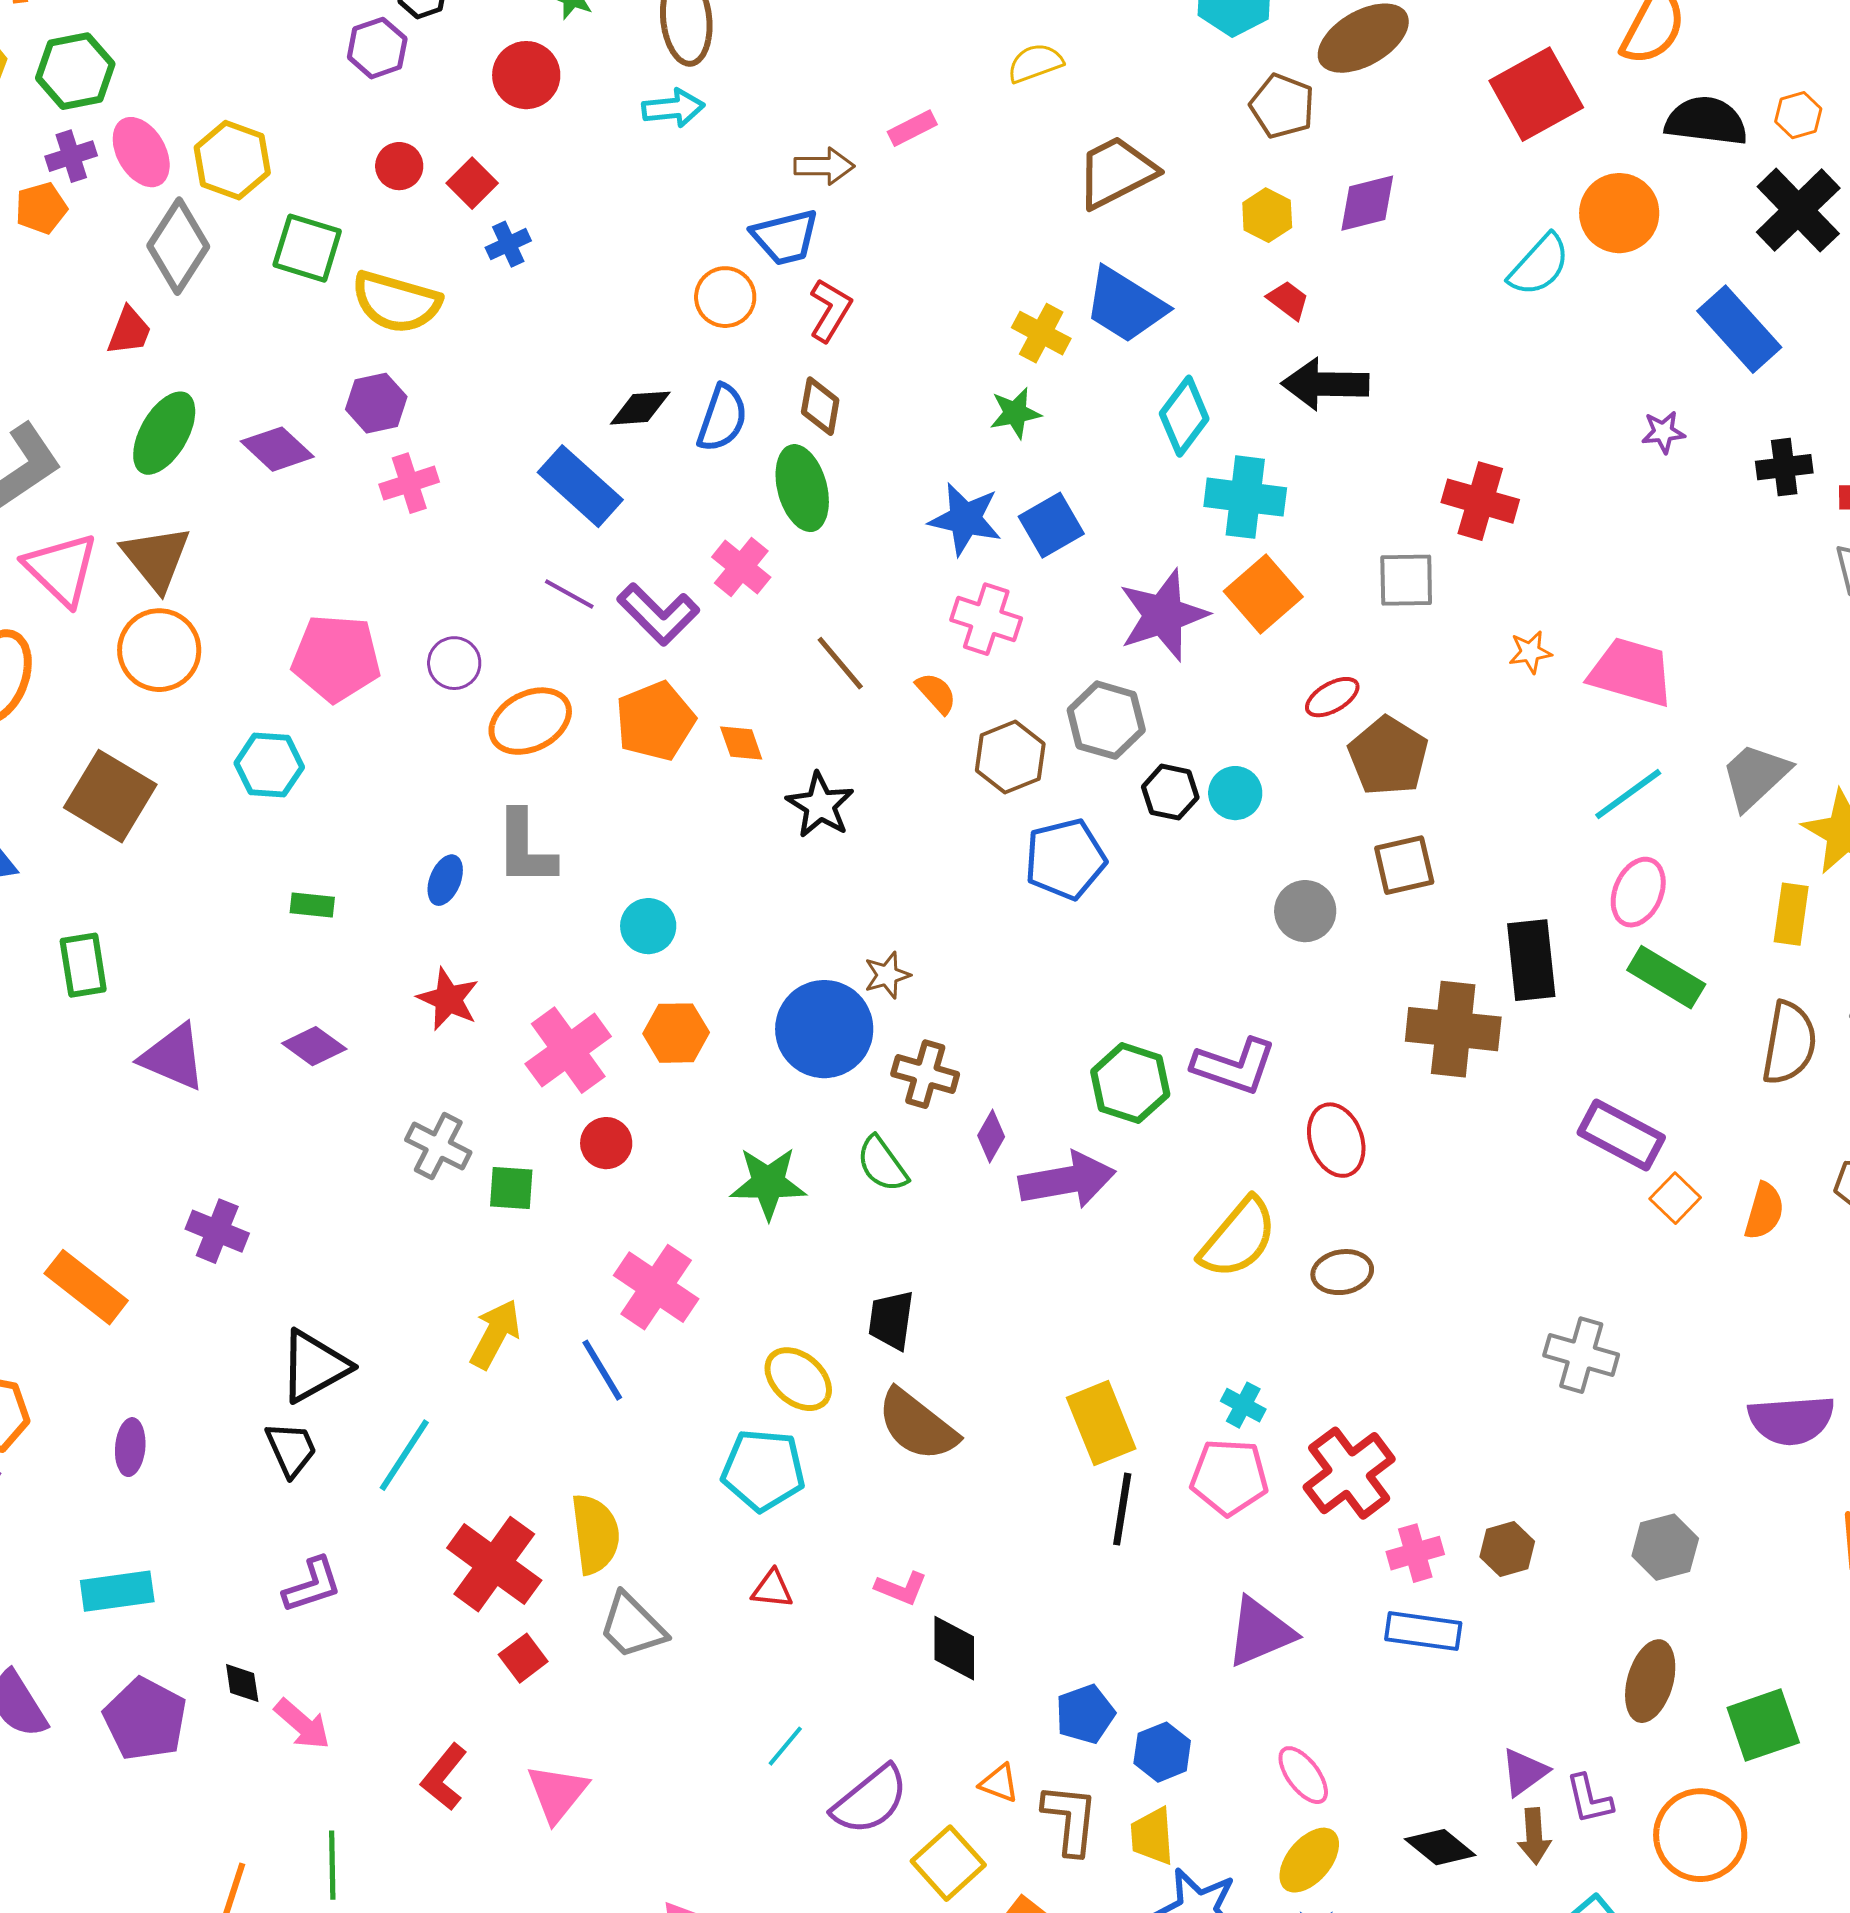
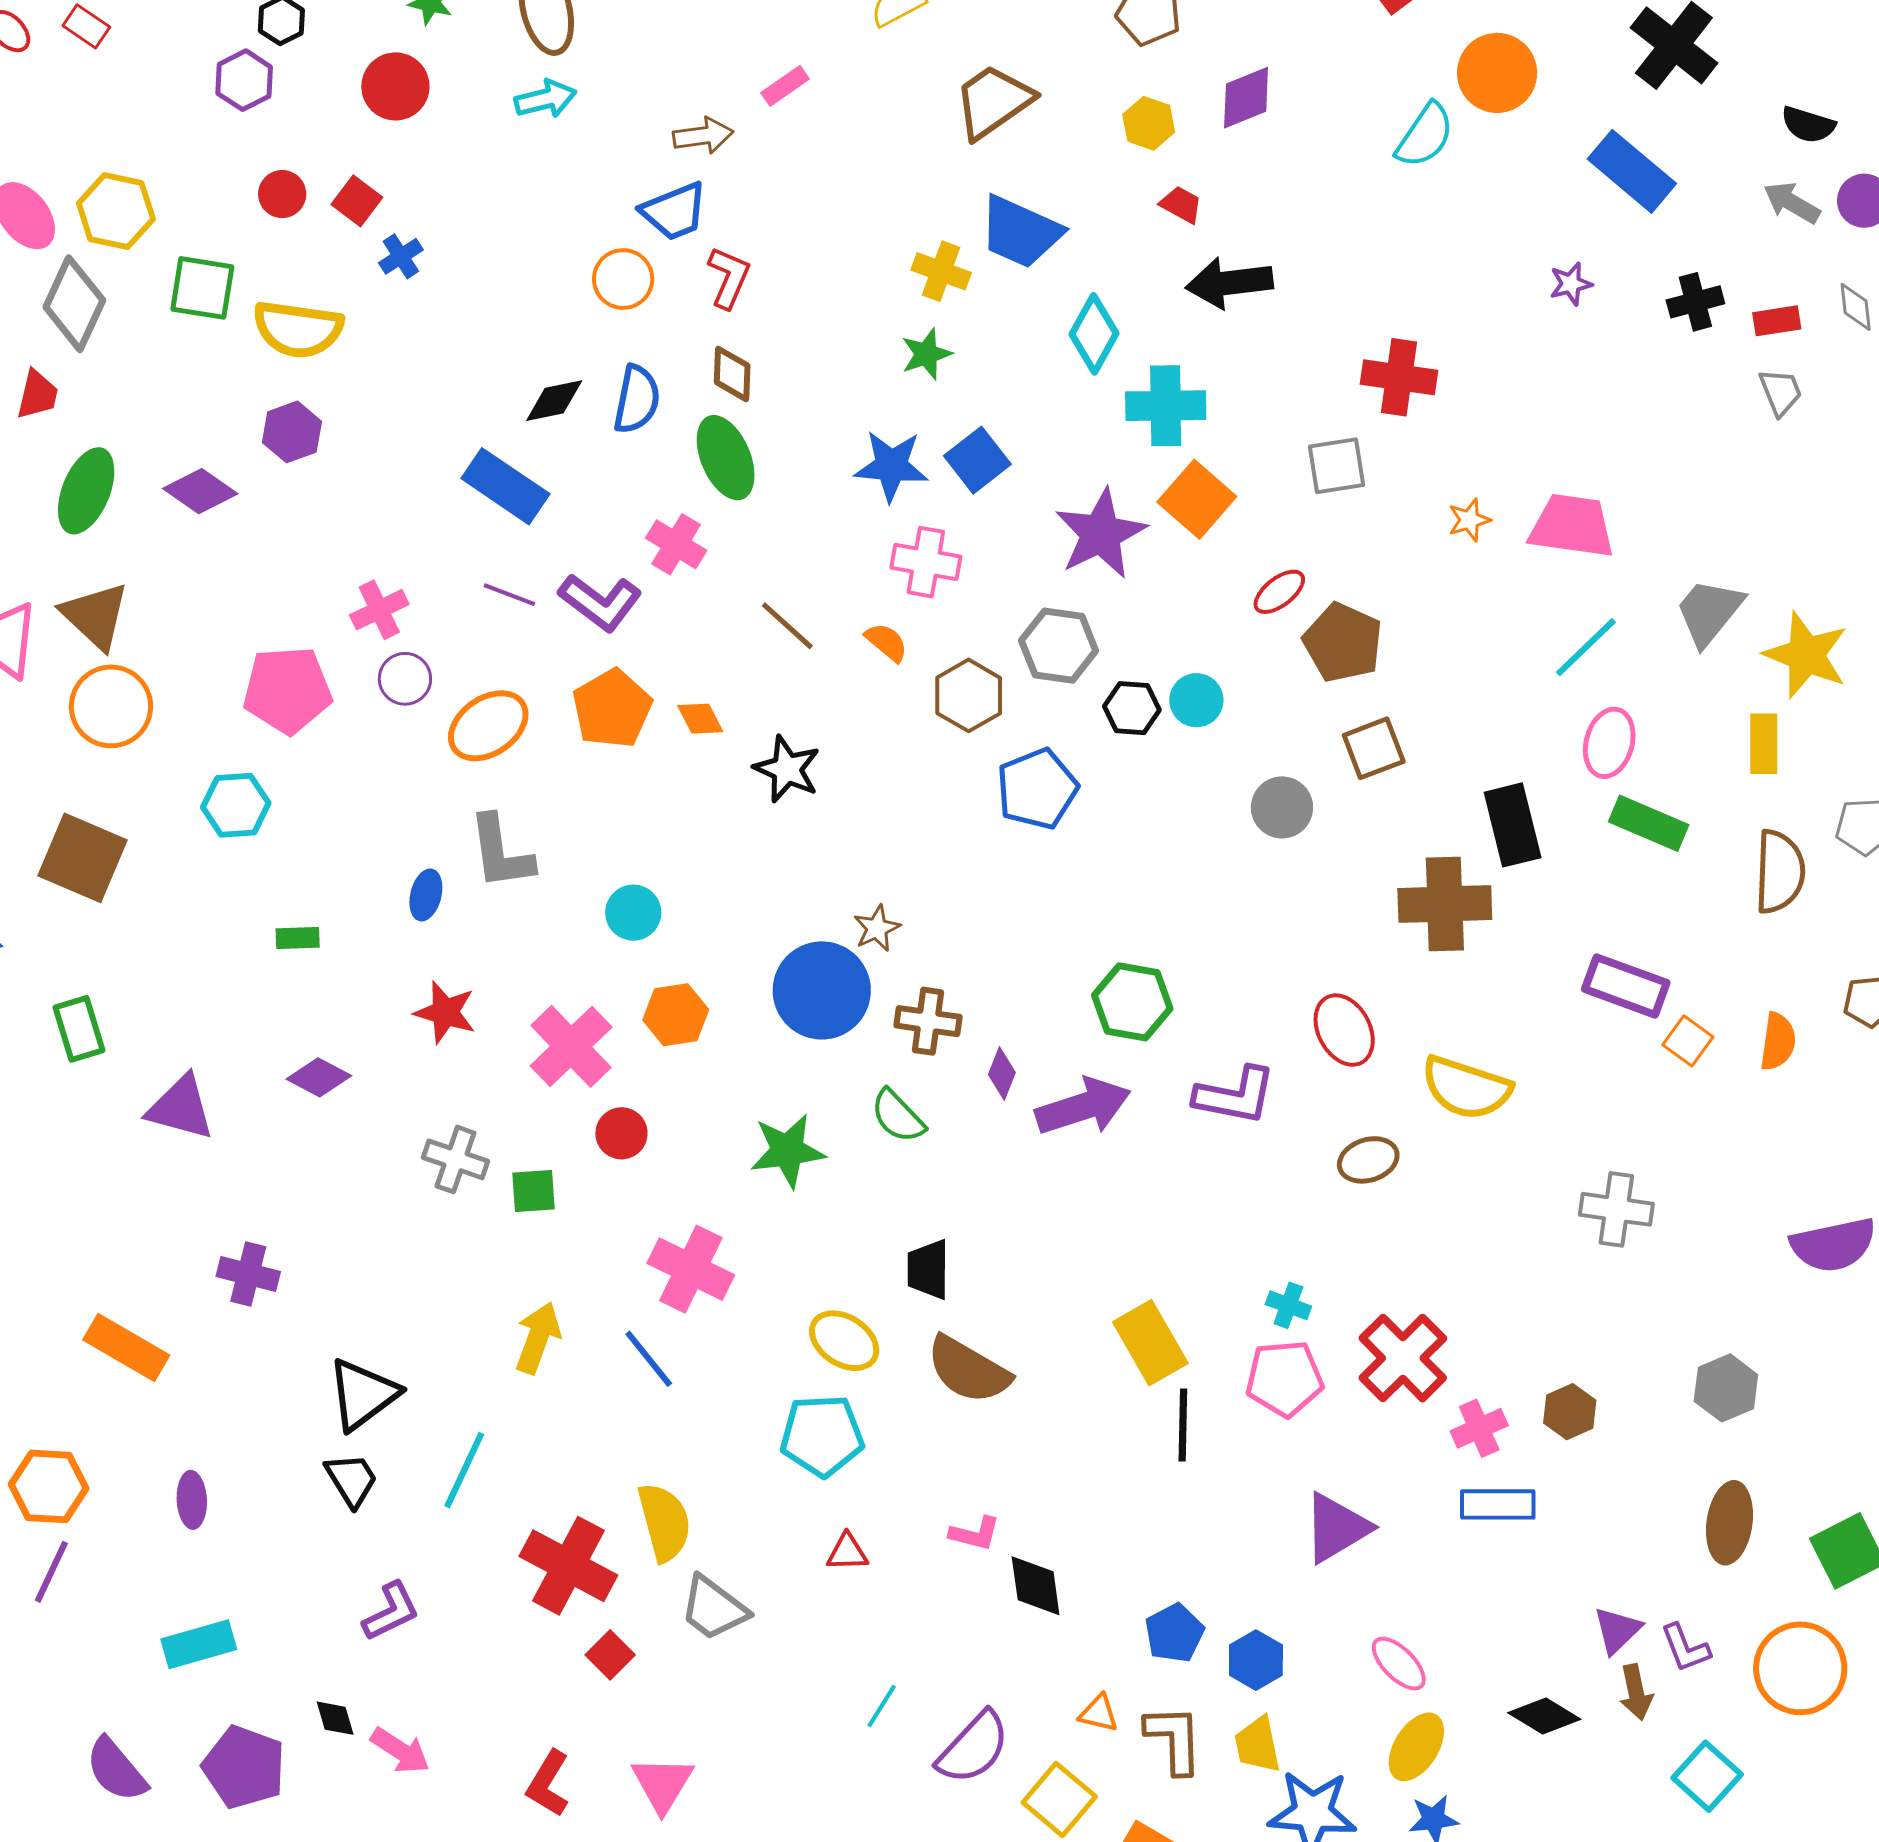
pink cross: (409, 483) -> (379, 610), moved
purple L-shape: (1234, 1066) -> (1235, 1096), moved
yellow semicircle: (1238, 1238) -> (1466, 1088), moved, turned 76

